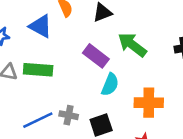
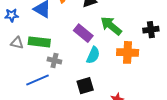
orange cross: (149, 103) -> (128, 52), moved
gray cross: (69, 115) -> (54, 61), moved

